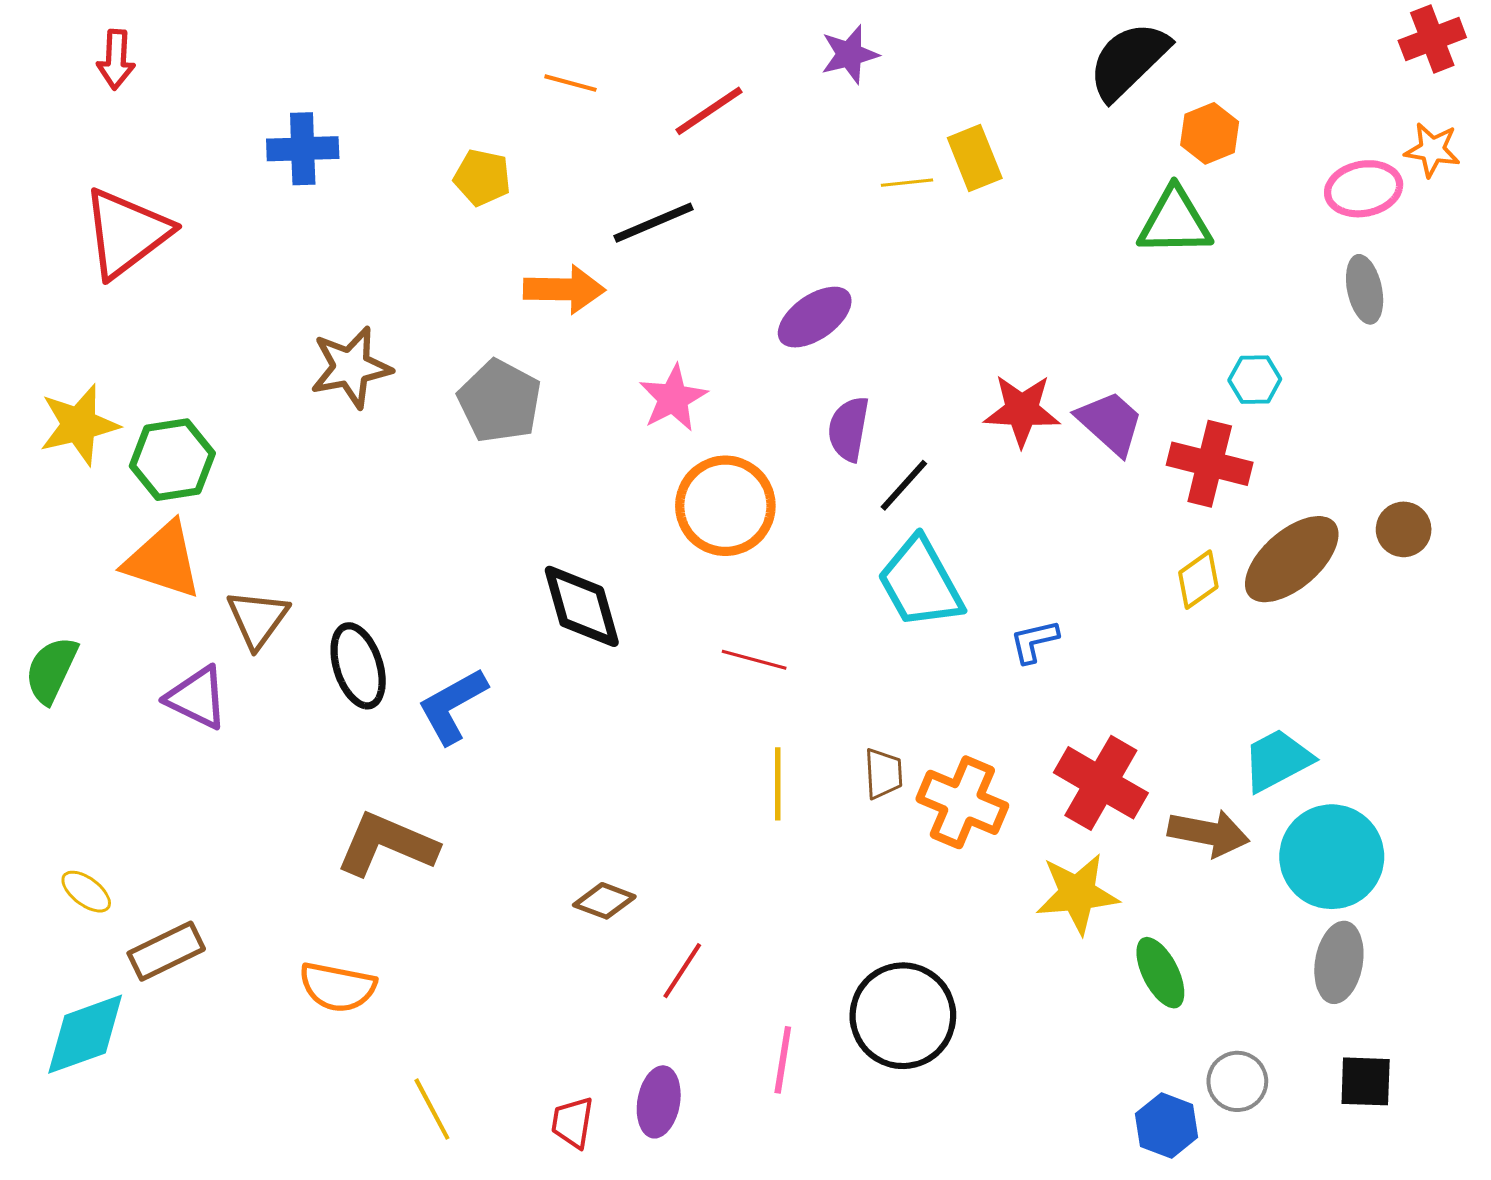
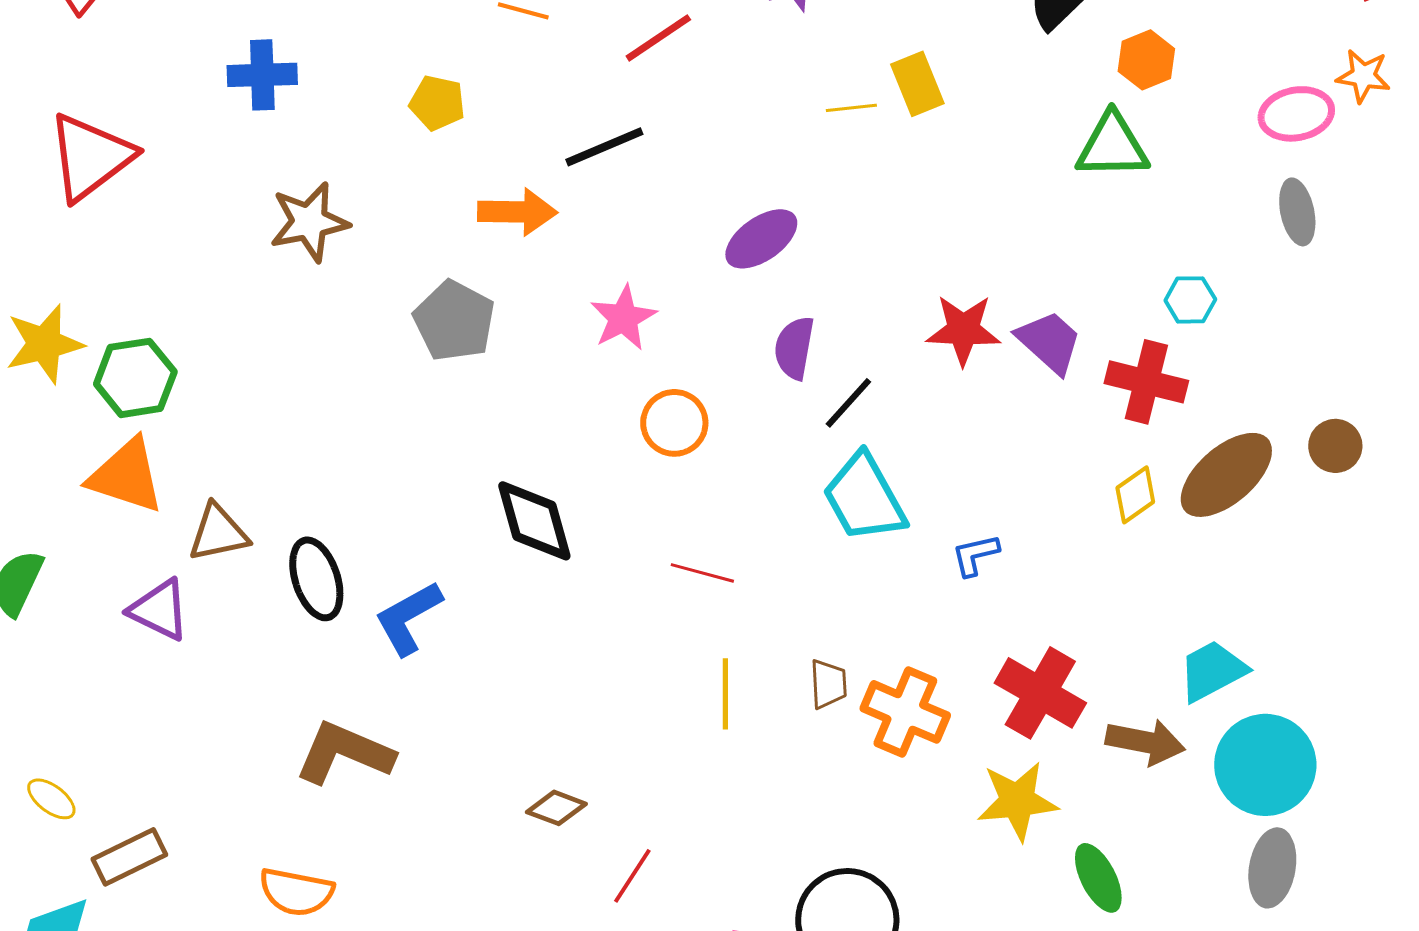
brown star: (351, 367) -> (309, 222), moved
orange circle: (725, 506) -> (674, 423), size x0.7
brown triangle: (258, 619) -> (218, 533), turned 42

